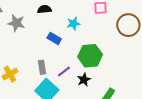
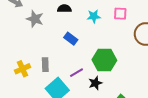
cyan star: (73, 24) -> (94, 16), moved
gray rectangle: (42, 67) -> (45, 65), moved

